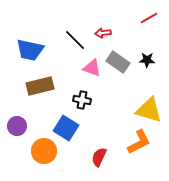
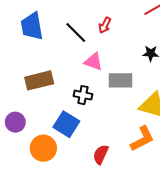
red arrow: (103, 33) -> (105, 25), turned -56
blue trapezoid: (30, 50) -> (32, 26), moved, turned 68
gray rectangle: (118, 62) -> (120, 80), moved, turned -35

